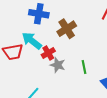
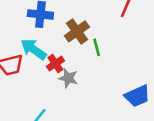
green line: (84, 67) -> (97, 47), moved

